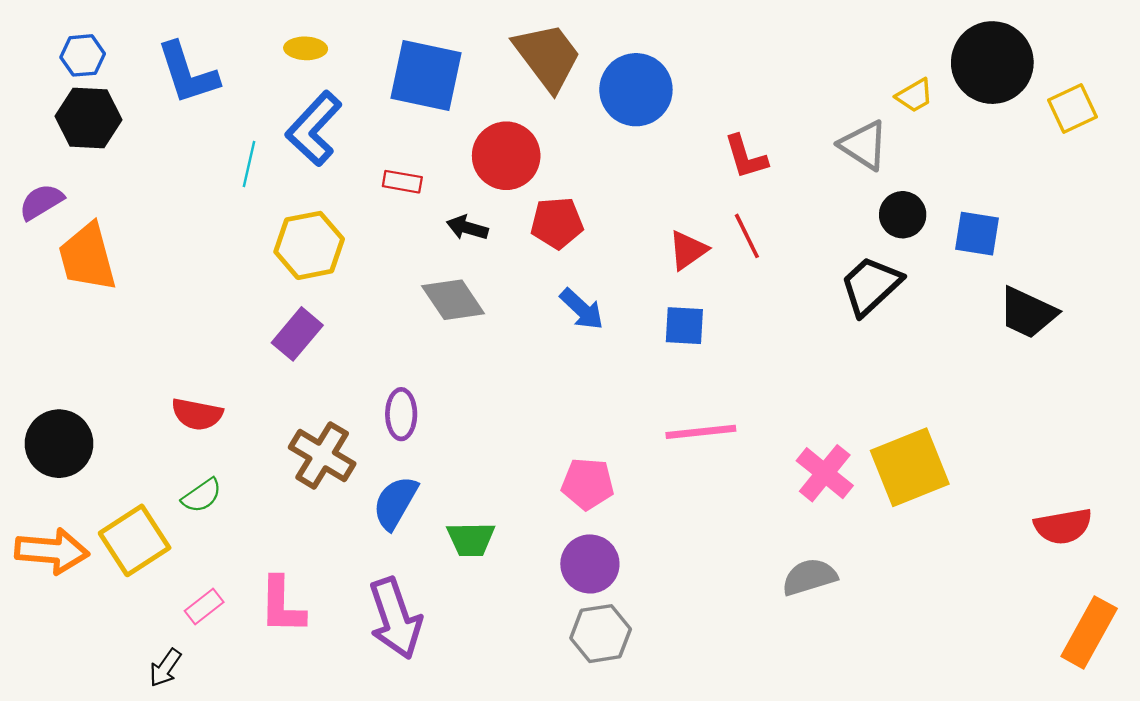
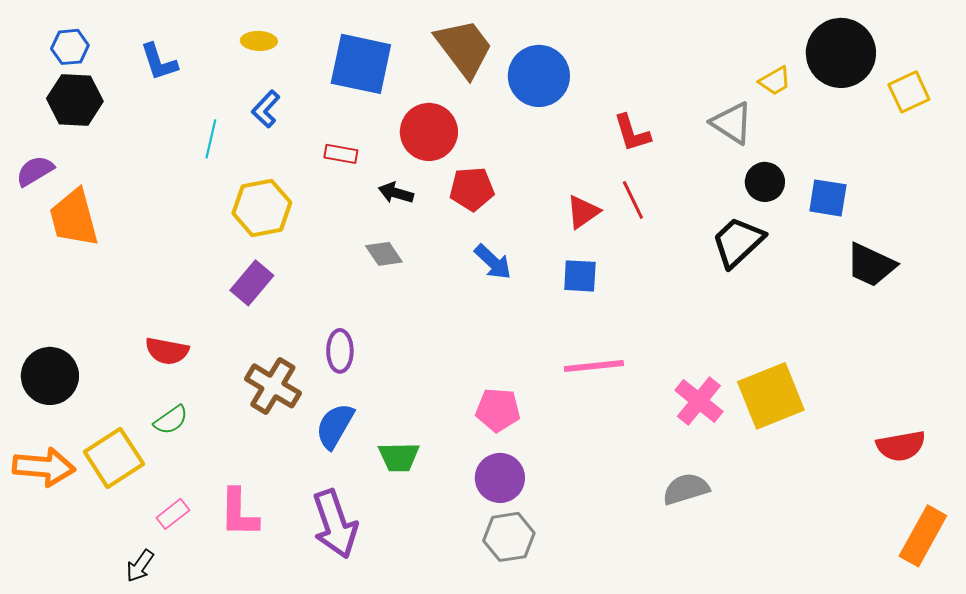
blue L-shape: (188, 73) -> (159, 62), size x0.7
blue L-shape: (314, 129) -> (266, 109), size x0.6
gray diamond: (453, 300) -> (384, 254), size x0.7

